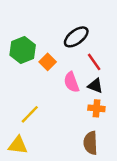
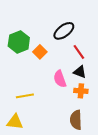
pink semicircle: (71, 82) -> (60, 79), moved
yellow line: (30, 114) -> (25, 96), turned 36

